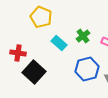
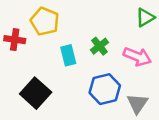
cyan rectangle: (59, 43) -> (68, 55), turned 35
red cross: (18, 53) -> (15, 40), moved

